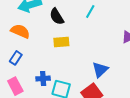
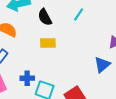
blue triangle: (100, 70) -> (102, 65), moved

